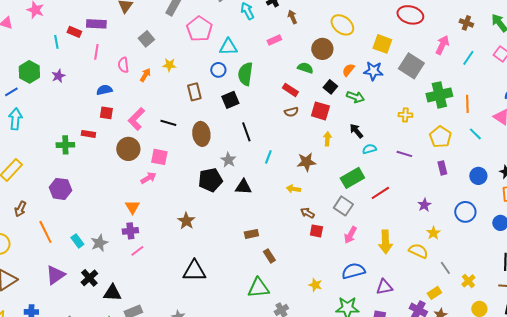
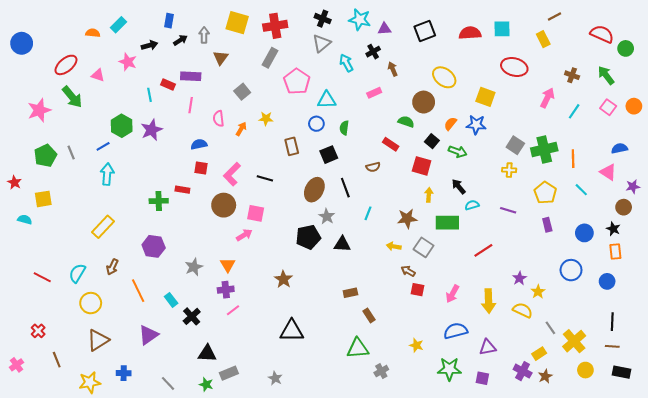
gray square: (411, 66) -> (515, 145), moved, size x0.7
green semicircle: (245, 74) -> (344, 128), size x0.6
purple star: (58, 76) -> (152, 130), size x1.5
brown semicircle: (291, 112) -> (373, 167), moved
brown ellipse: (201, 134) -> (314, 190), moved, turned 35
green rectangle: (352, 178) -> (447, 223), moved, turned 30
purple star: (424, 205) -> (519, 278), moved
gray square: (343, 206) -> (424, 247), moved
gray star: (99, 243) -> (194, 267), moved
black cross: (89, 278) -> (192, 316), moved
yellow cross: (468, 281) -> (574, 341), size x1.6

